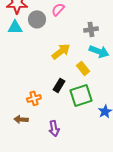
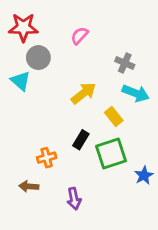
gray circle: (37, 19) -> (38, 58), moved
cyan triangle: (15, 27) -> (21, 81), moved, turned 42
gray cross: (91, 29) -> (125, 63), turned 32

